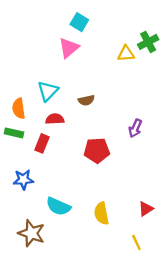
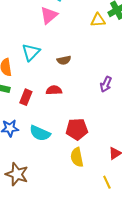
red semicircle: (55, 119) -> (54, 90), moved
red pentagon: (97, 150) -> (77, 129), moved
cyan semicircle: (58, 206) -> (40, 133), moved

